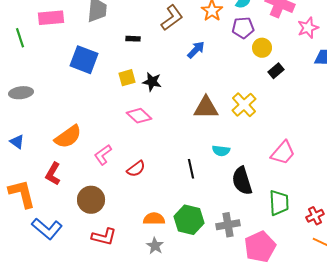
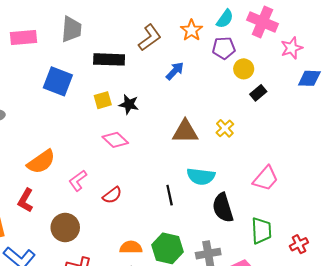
black rectangle: (133, 39) -> (109, 59), size x2.0
yellow cross: (244, 105) -> (225, 128), size x0.7
cyan semicircle: (221, 151) -> (201, 176), size x1.5

